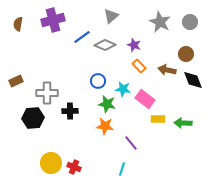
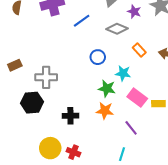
gray diamond: (105, 45) -> (117, 29), moved
purple star: (134, 45) -> (134, 12), moved
blue circle: (98, 81) -> (98, 57), moved
pink rectangle: (145, 99) -> (137, 98), moved
black cross: (70, 111) -> (70, 116), moved

